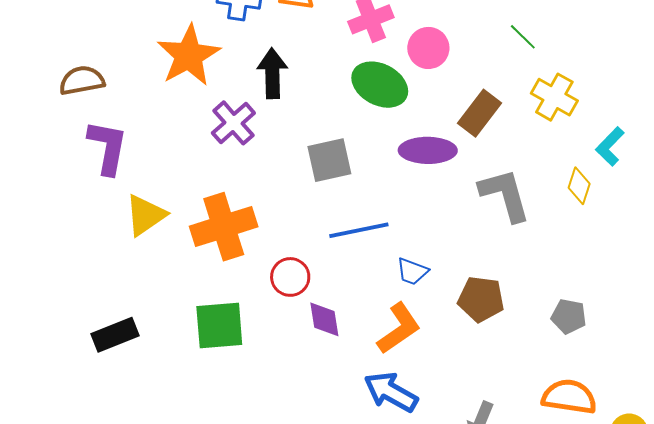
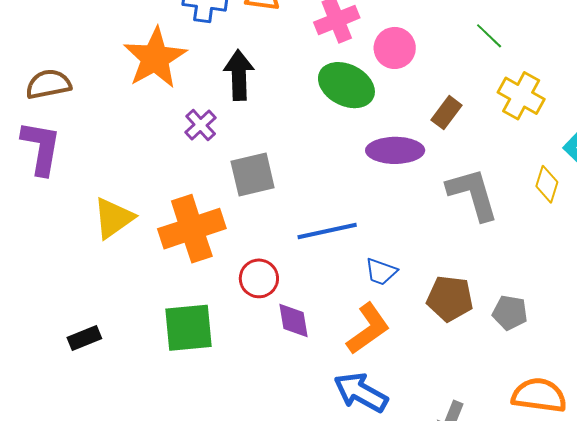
brown rectangle: (479, 113) -> (446, 113), size x0.7
purple cross: (233, 123) -> (201, 125), size x0.7
purple L-shape: (108, 147) -> (41, 148), moved
gray square: (329, 160) -> (253, 175), moved
gray pentagon: (569, 316) -> (510, 313), moved
black rectangle: (115, 335) -> (84, 338), size x0.7

